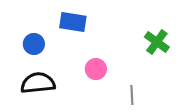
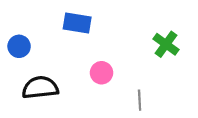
blue circle: (34, 44) -> (19, 46), moved

